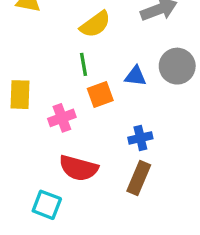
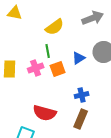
blue triangle: (135, 76) -> (79, 58), turned -40
pink cross: (62, 118) -> (36, 68), moved

